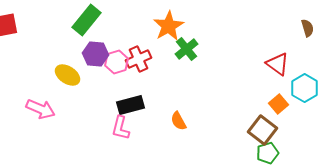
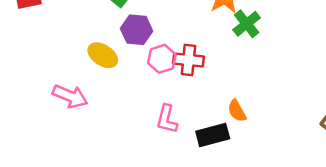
red cross: (139, 59) -> (189, 60), moved, turned 30
pink hexagon: (117, 62) -> (162, 59), moved
black rectangle: (131, 105) -> (213, 135), moved

